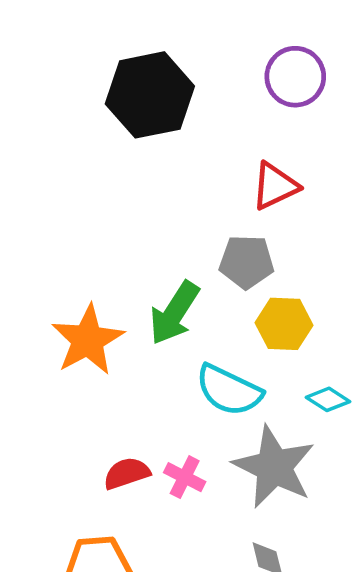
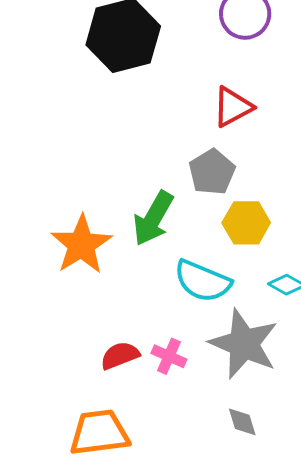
gray pentagon: (247, 262) -> (212, 172), turned -30

